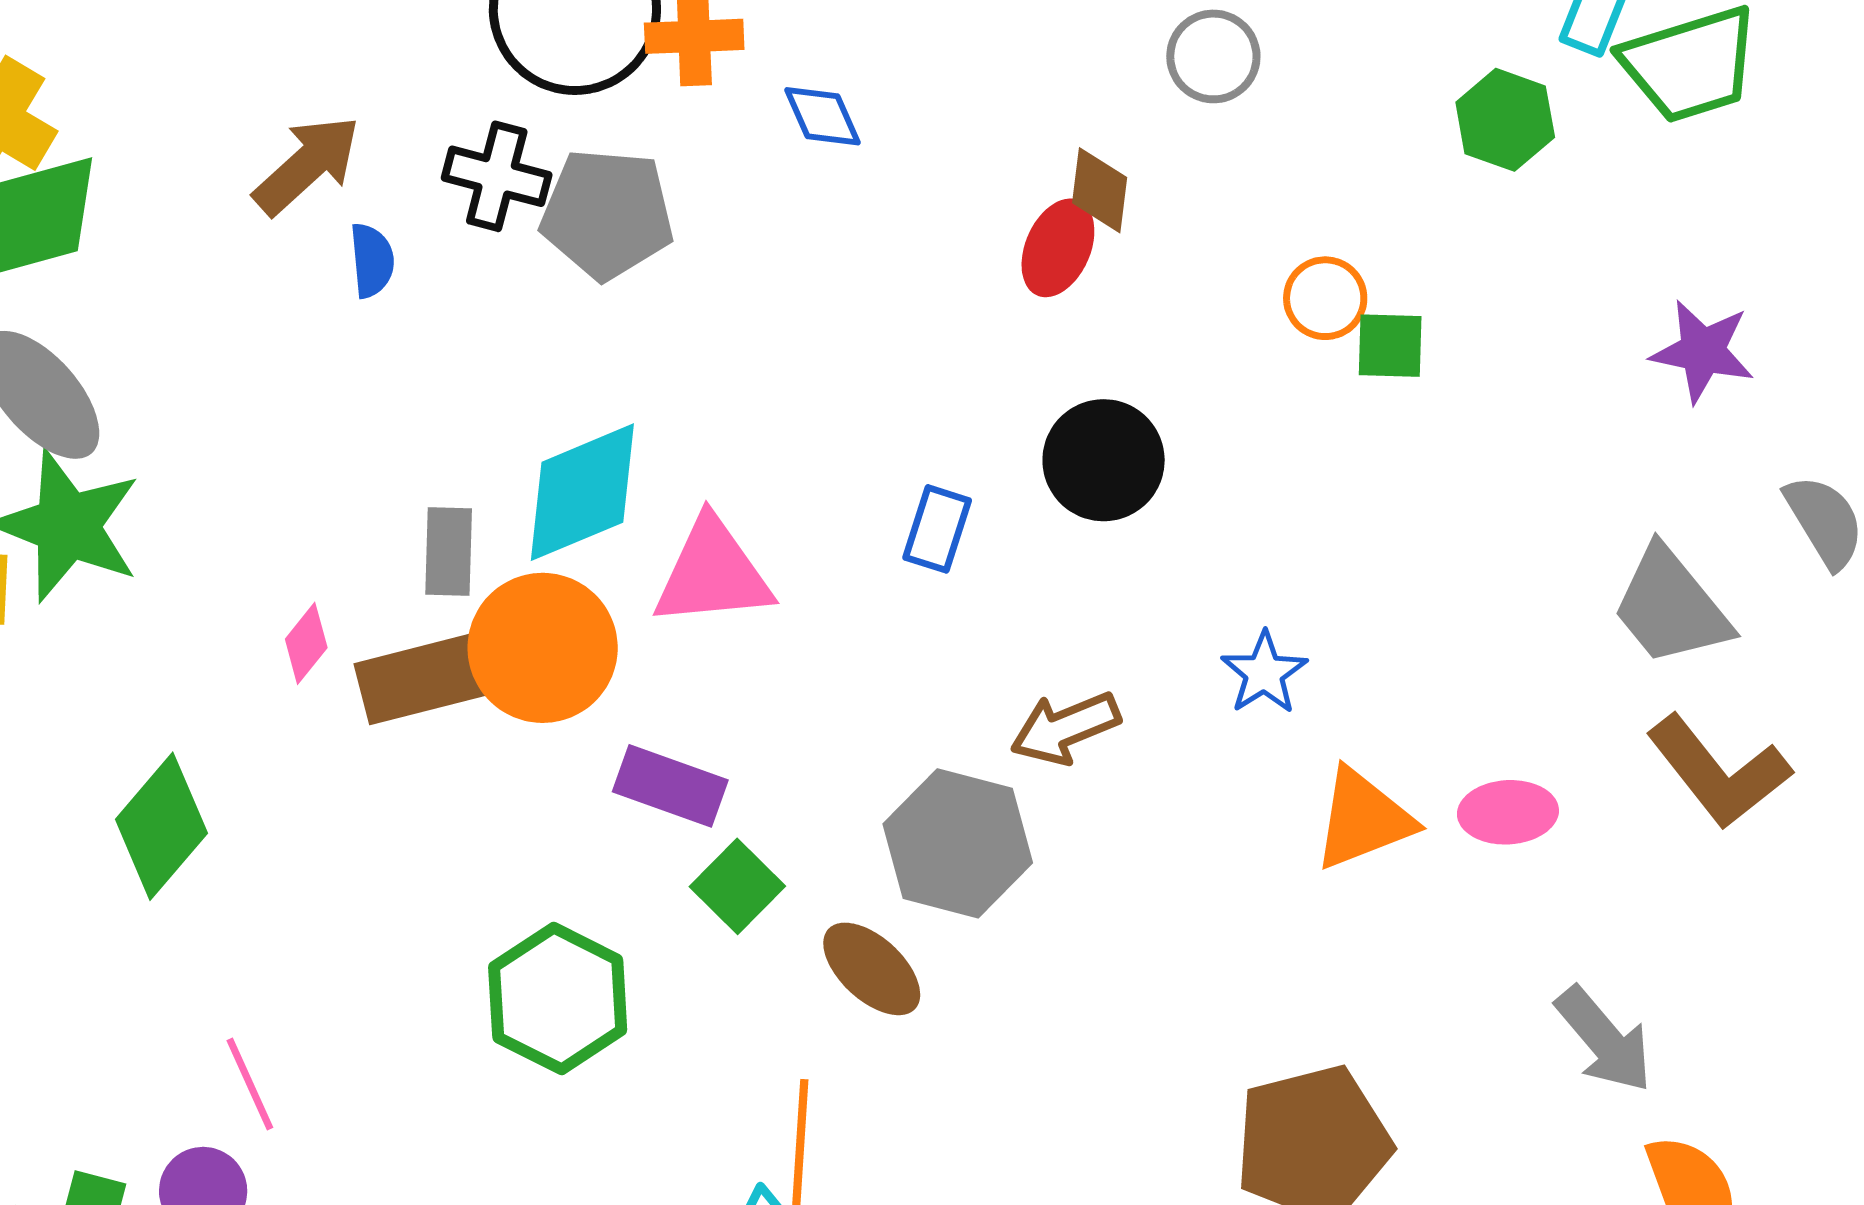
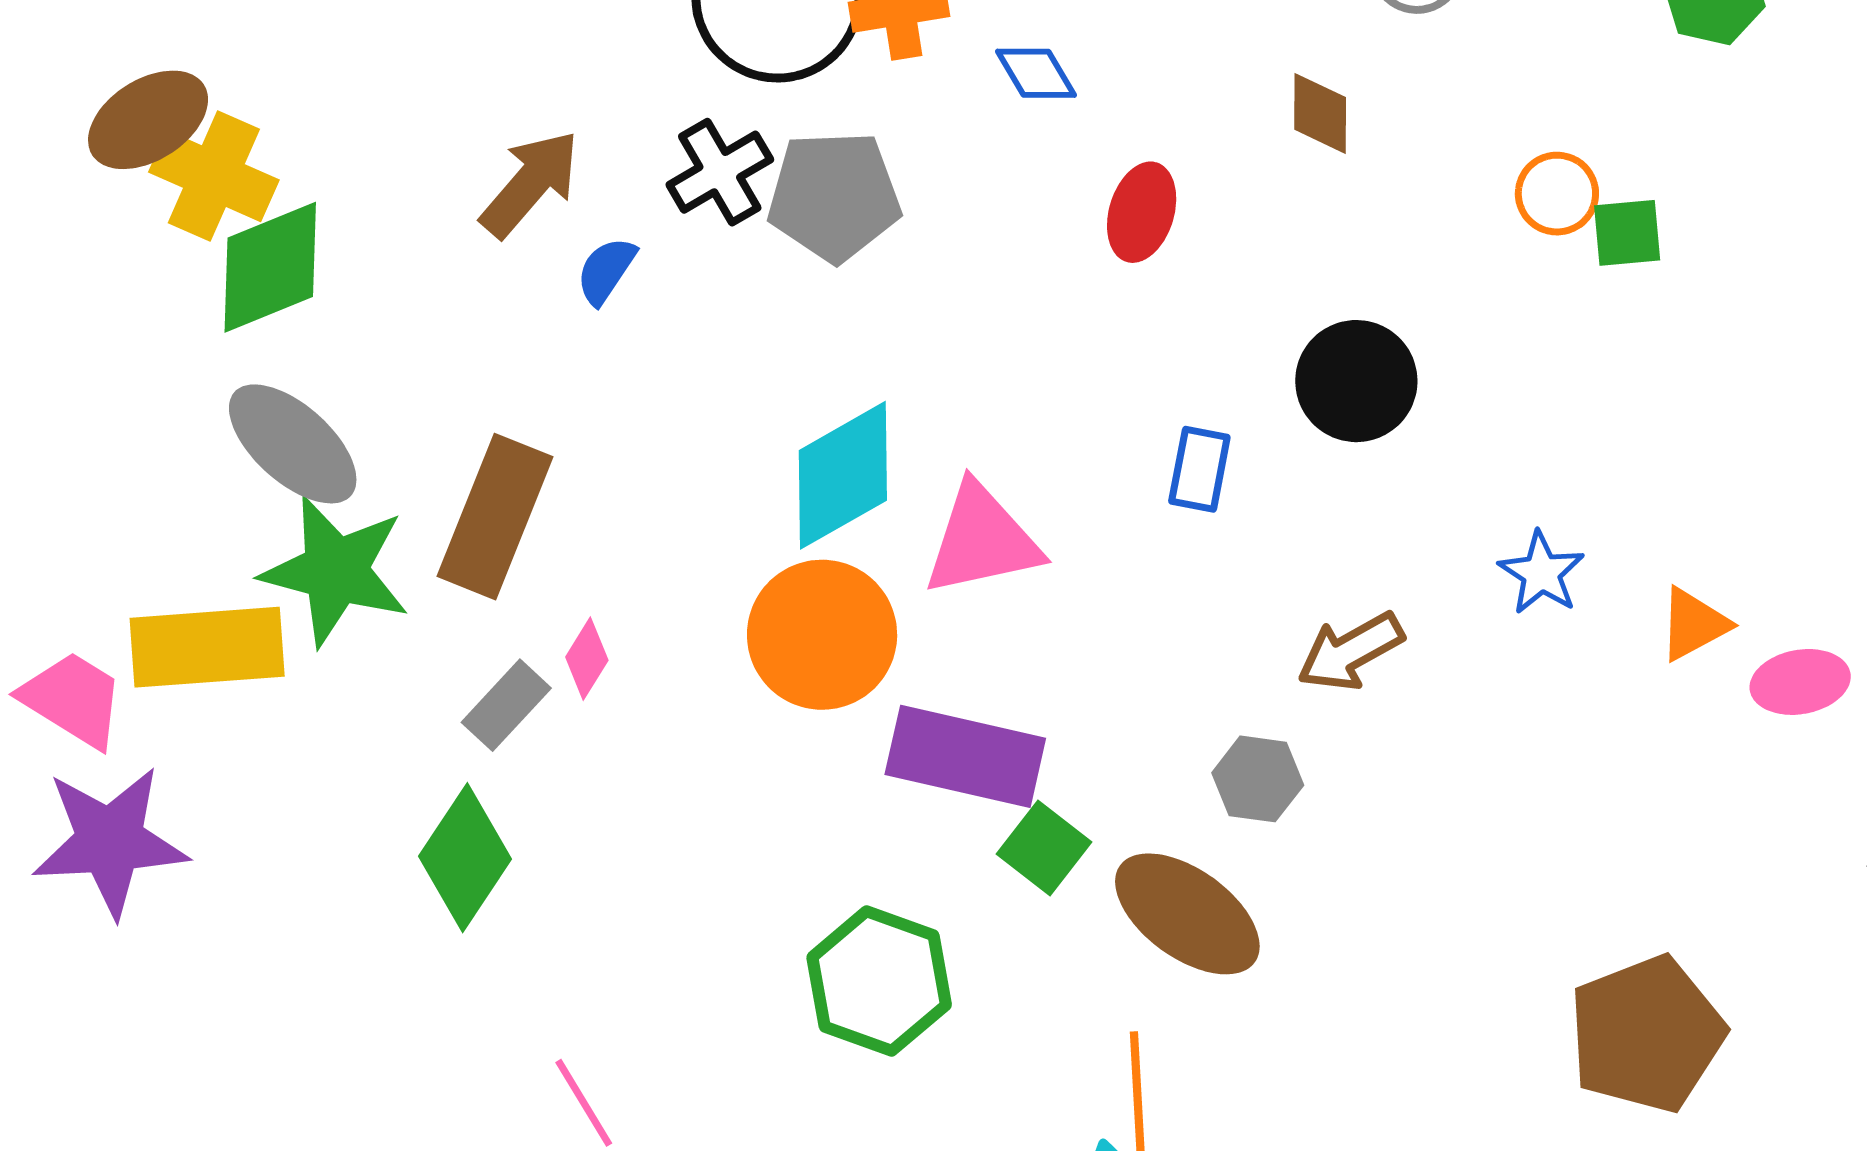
black cross: (497, 176) -> (720, 172), turned -38
red ellipse: (1058, 248) -> (1142, 212), moved
blue semicircle: (372, 260) -> (606, 271), turned -134
gray rectangle: (449, 552) -> (506, 705), moved, turned 48
brown rectangle: (437, 675) -> (495, 517), moved, turned -47
purple rectangle: (670, 786) -> (965, 756), size x1.4
orange triangle: (1363, 819) -> (1694, 624), moved, size x0.7
gray hexagon: (958, 843) -> (1258, 779), size x0.6
brown ellipse: (872, 969) -> (1187, 914), size x1.4

